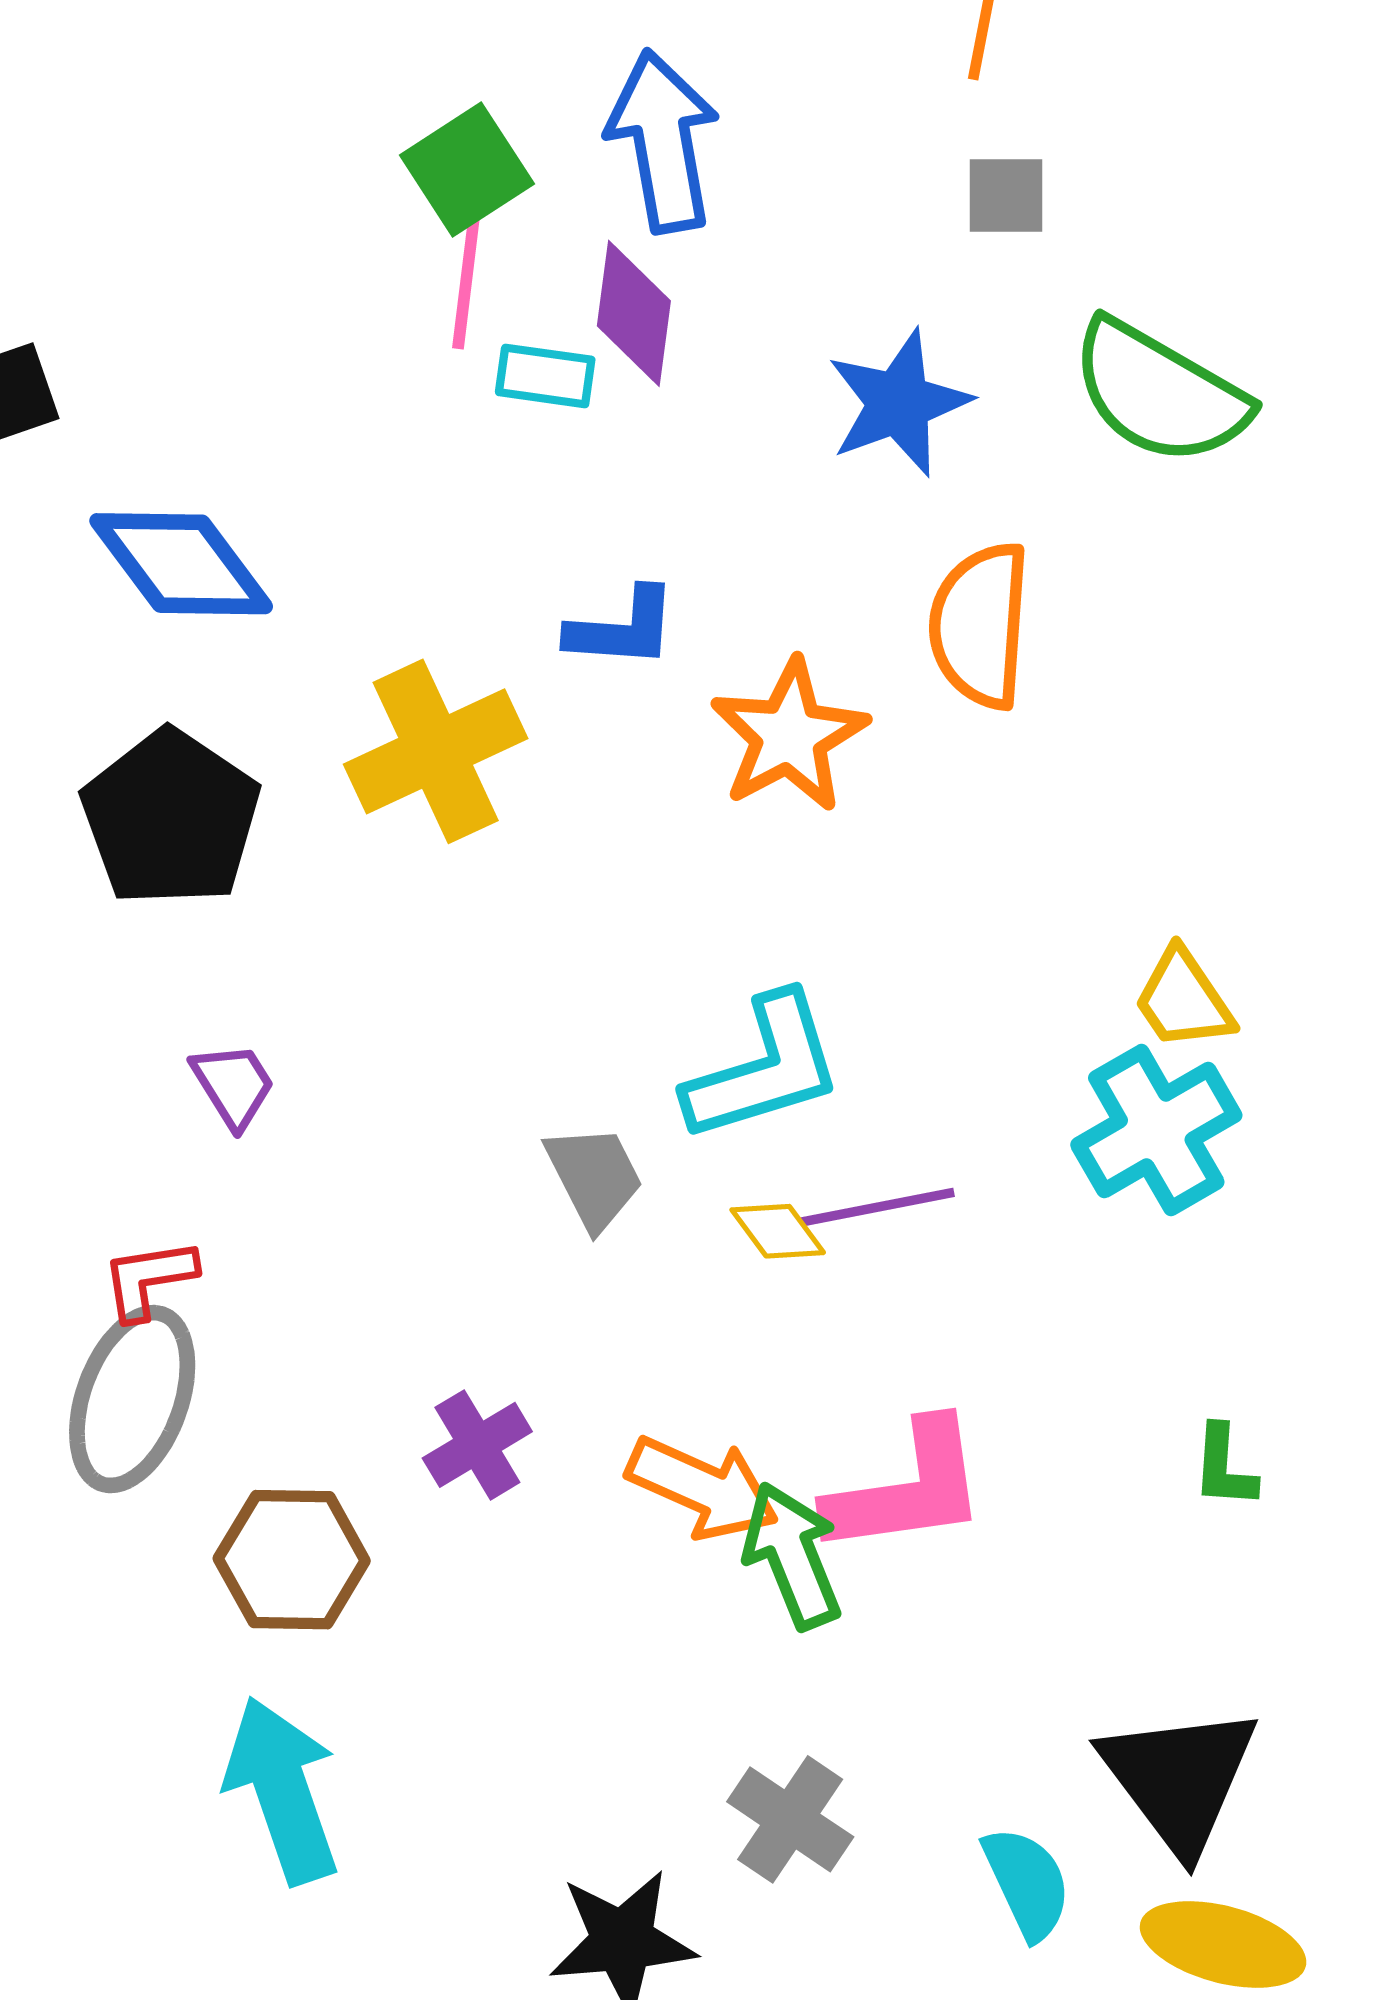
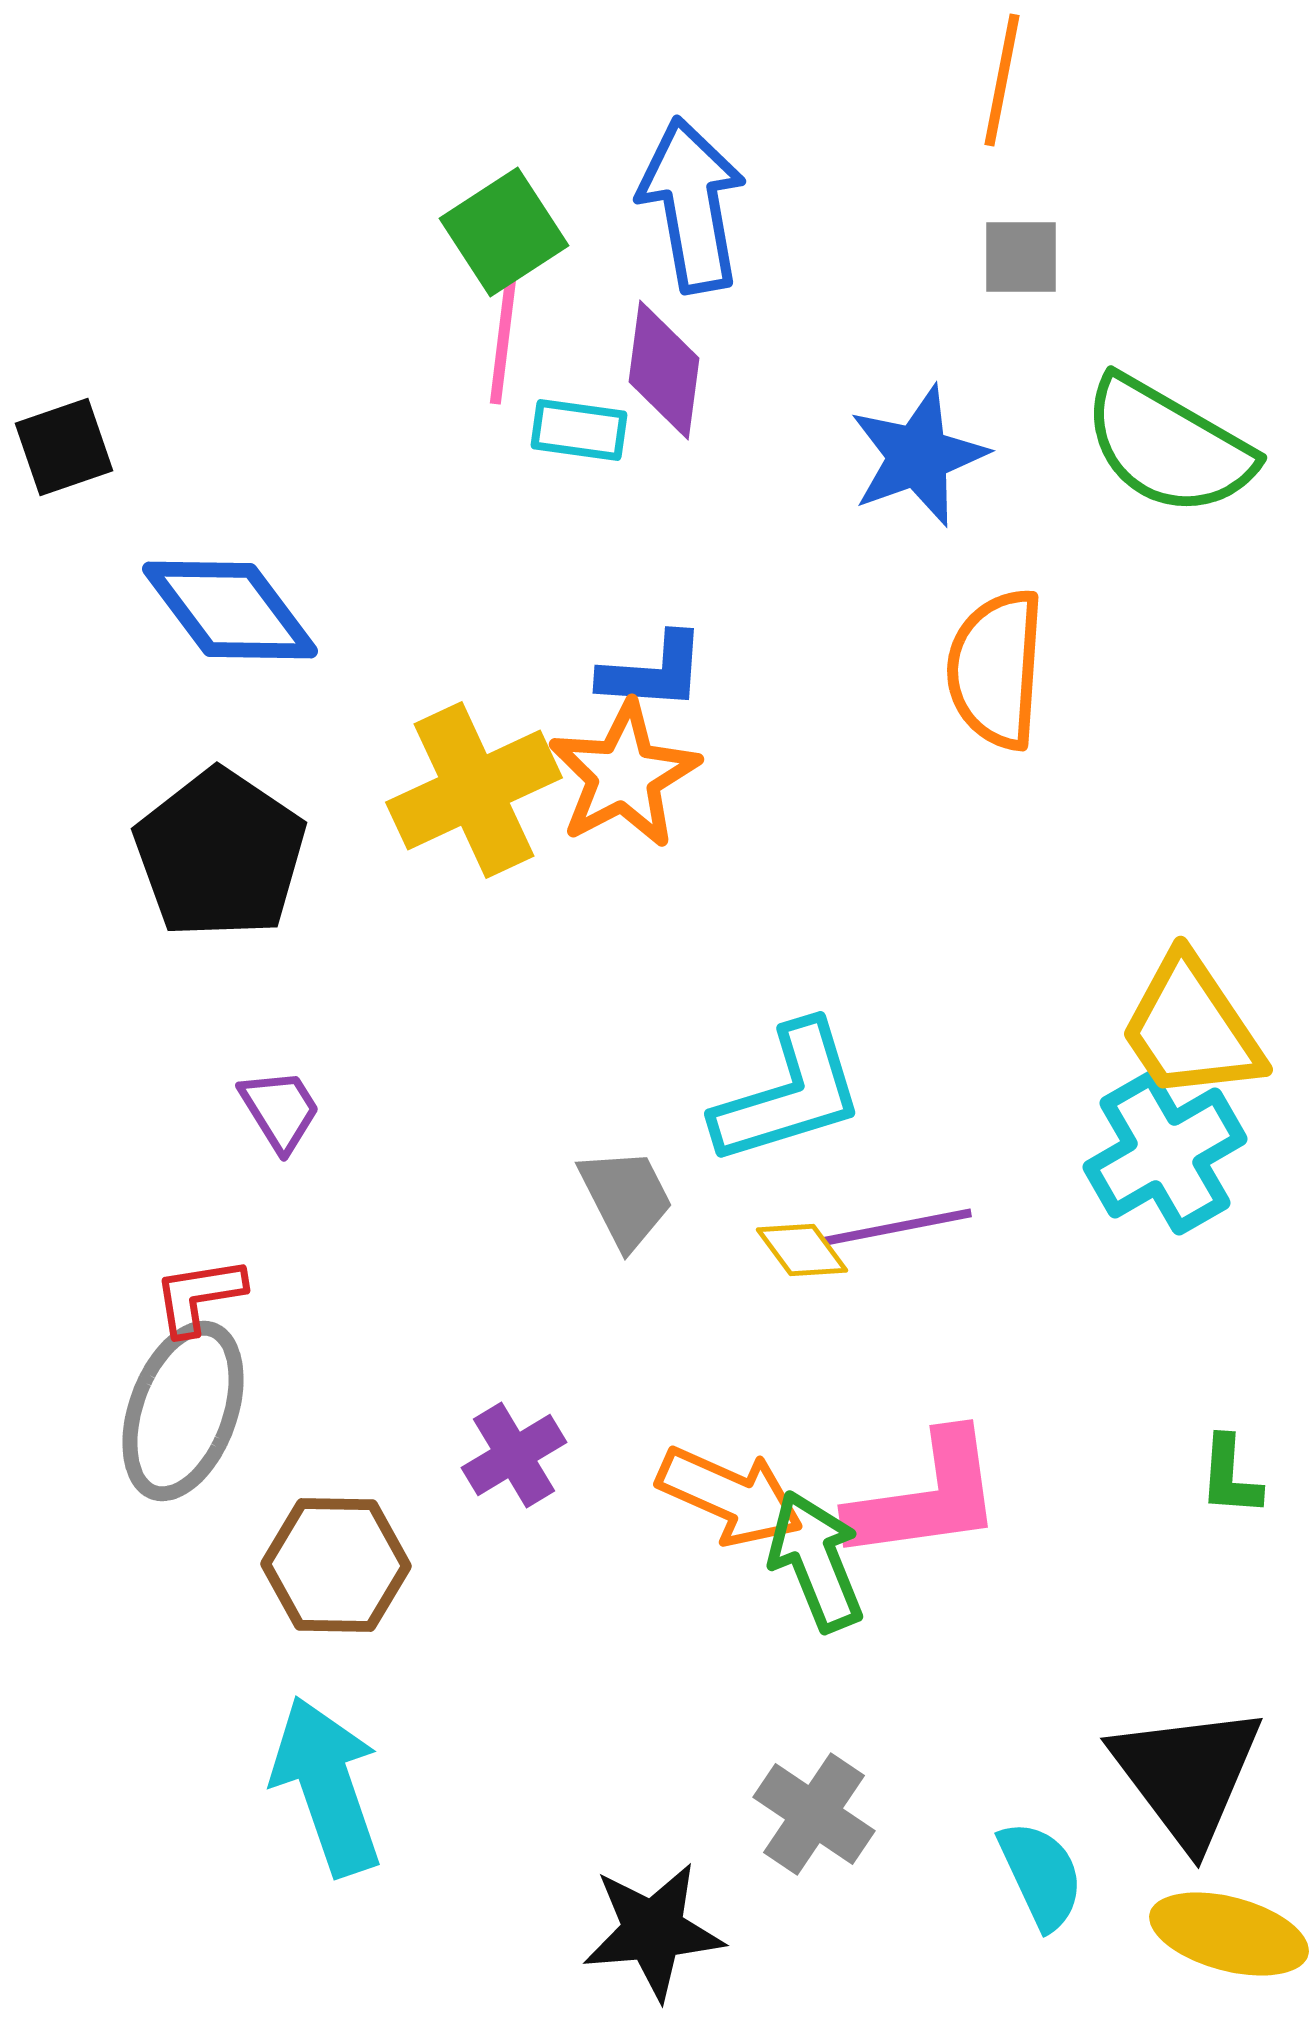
orange star: (789, 736) -> (624, 775), moved
yellow trapezoid: (1183, 1000) -> (1191, 1028), size x1.5

